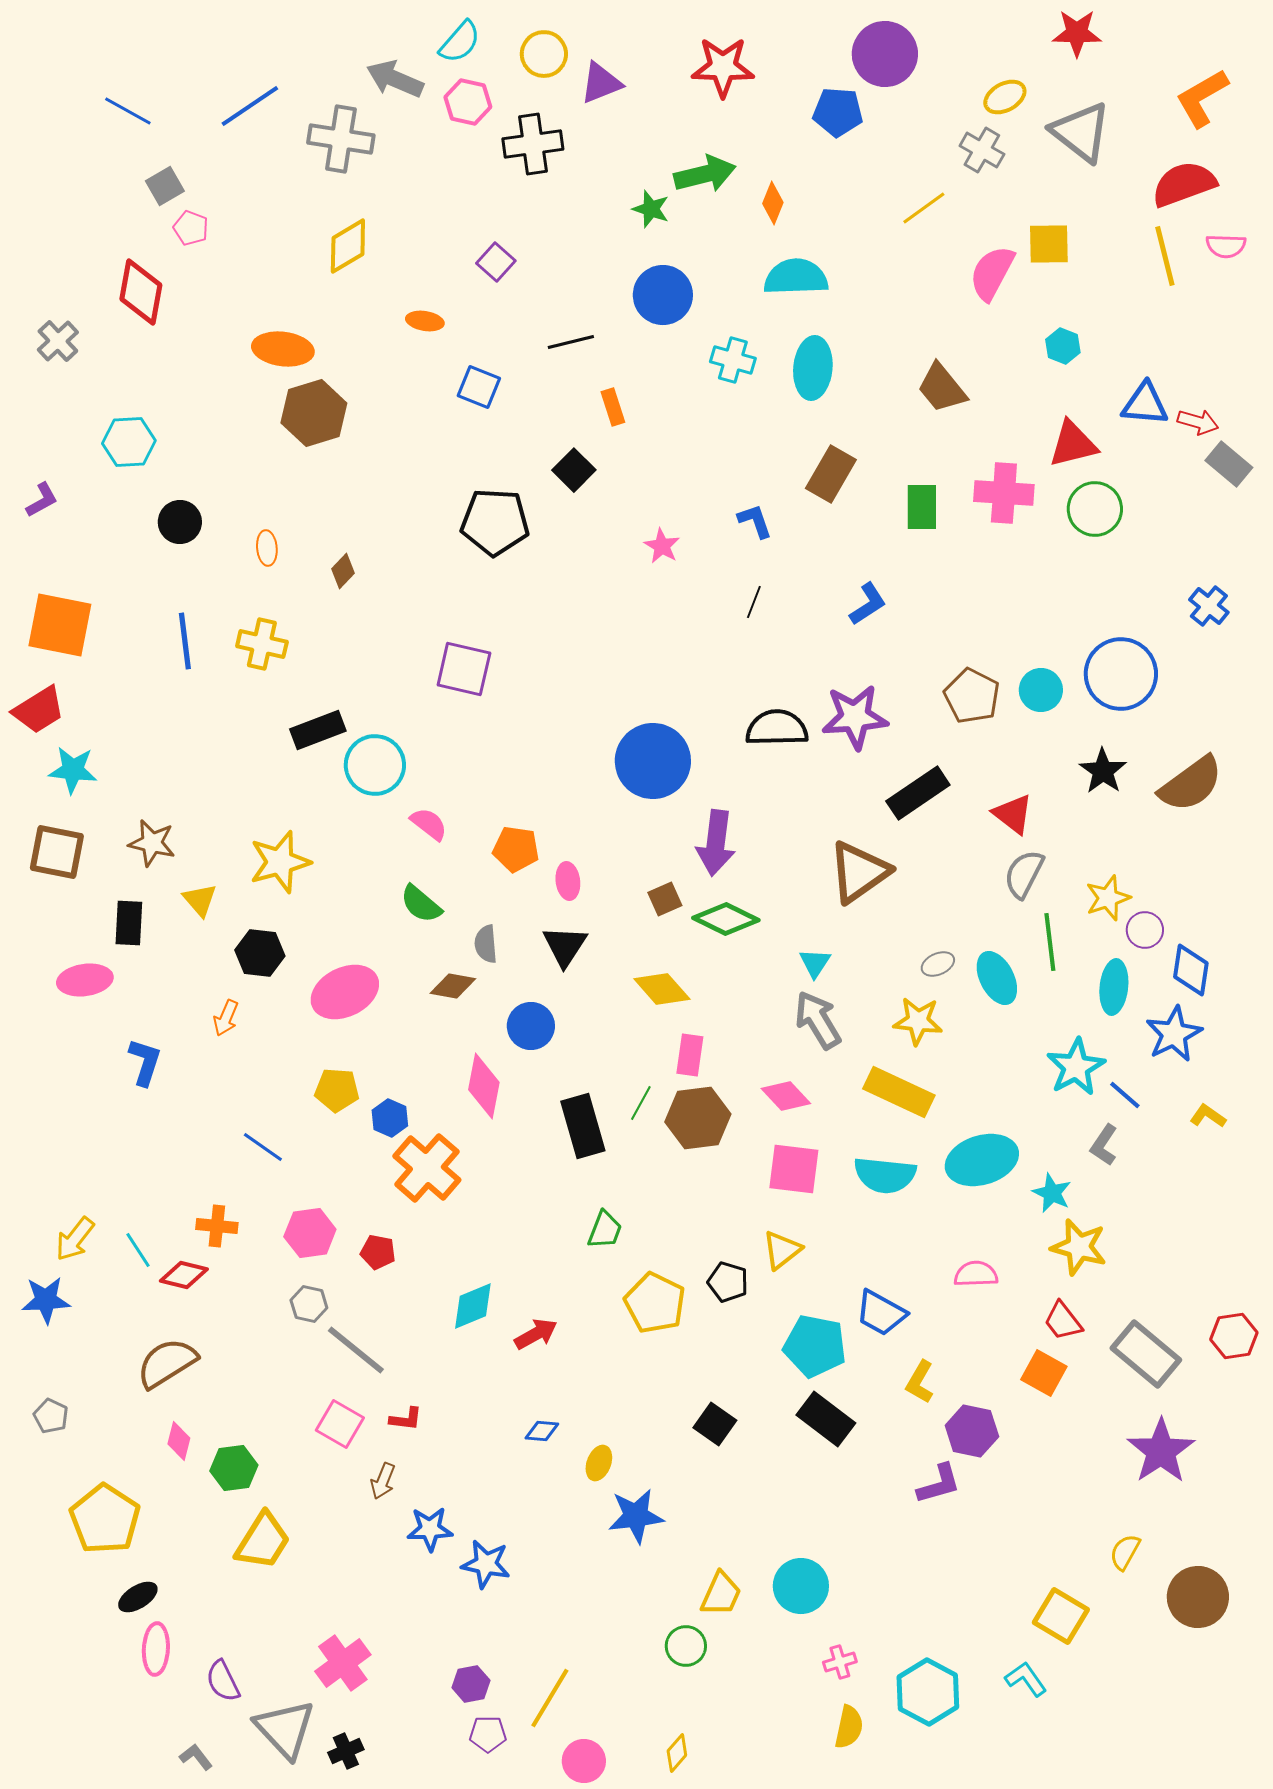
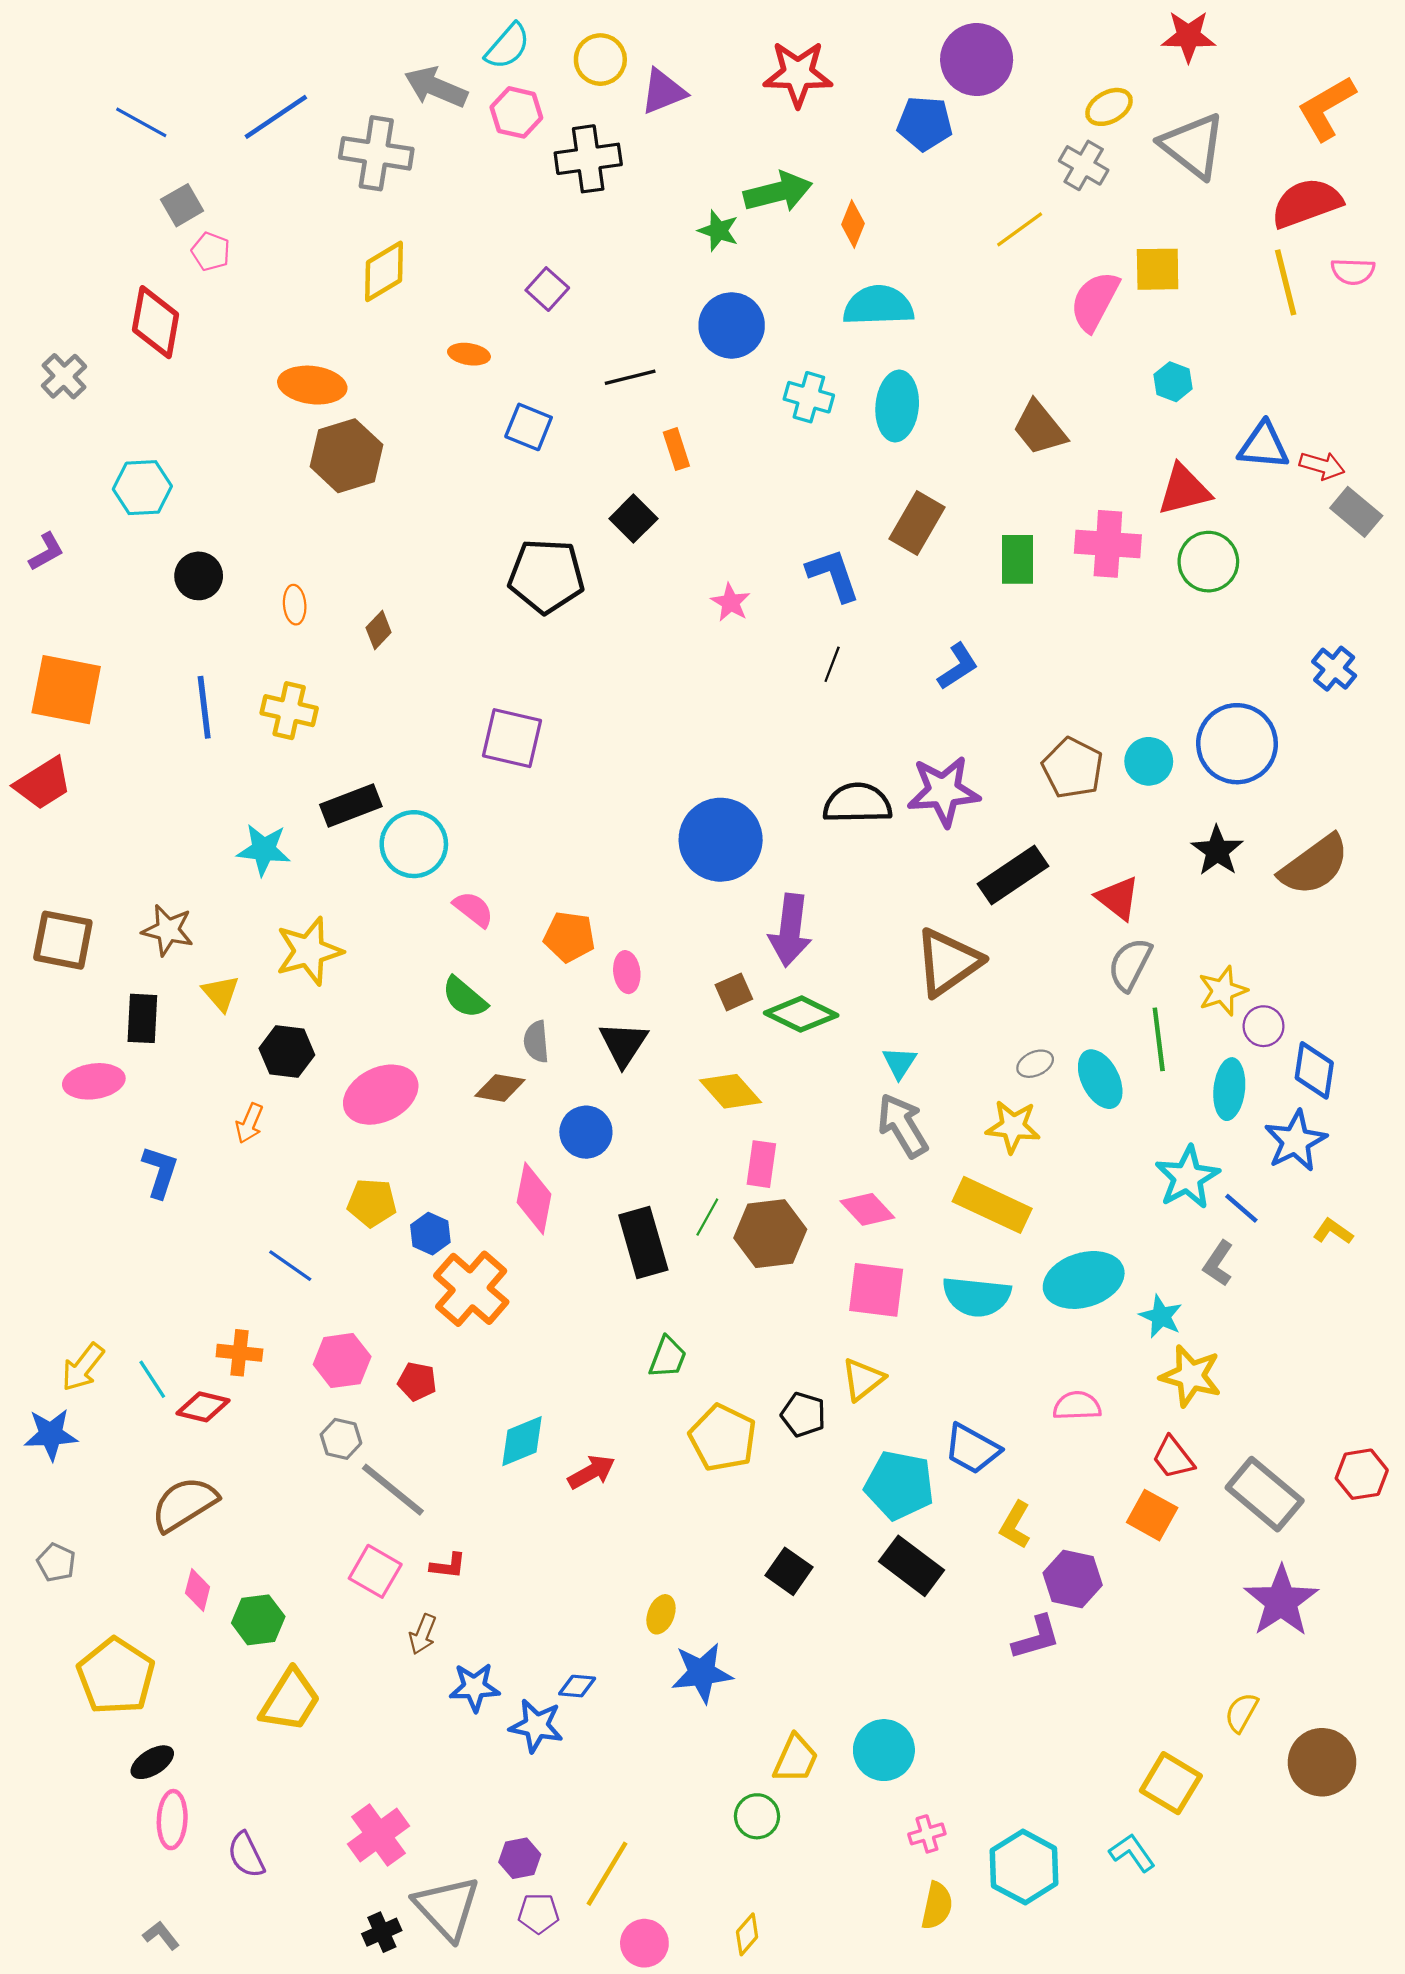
blue L-shape: (755, 521) -> (833, 575), size x1.4
cyan star: (73, 770) -> (264, 850), moved
blue diamond: (542, 1431) -> (577, 1686), moved
gray triangle: (285, 1729) -> (447, 1908), moved
gray L-shape: (196, 1757) -> (161, 1935), moved

